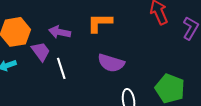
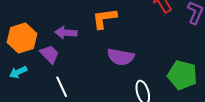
white line: (61, 68) -> (62, 87), moved

